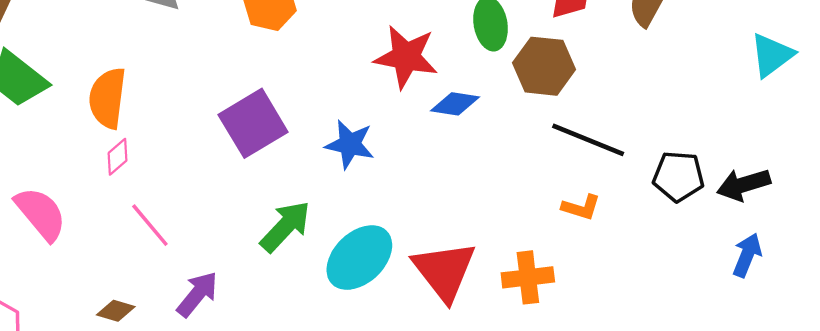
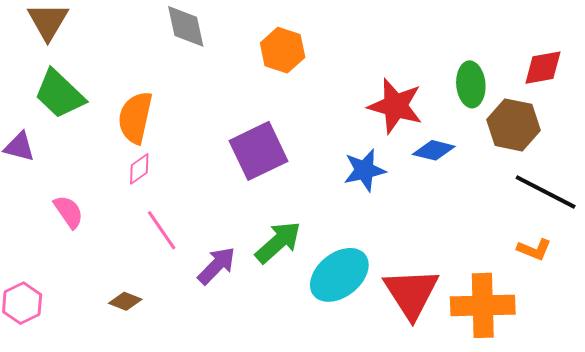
blue star: (350, 144) -> (365, 170), moved, turned -30
pink semicircle: (41, 214) -> (69, 212), size x0.7
orange cross: (528, 277) -> (483, 305), size x1.4
purple arrow: (197, 294) -> (217, 266), moved

